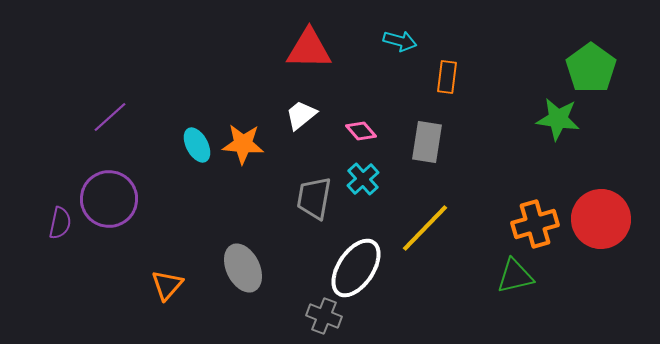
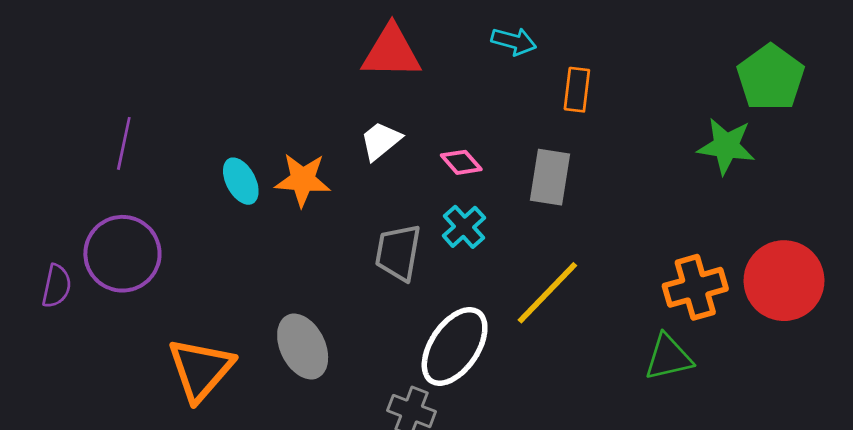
purple line: (110, 117) -> (124, 143), turned -36
orange triangle: (167, 285) -> (200, 369), size x1.6

